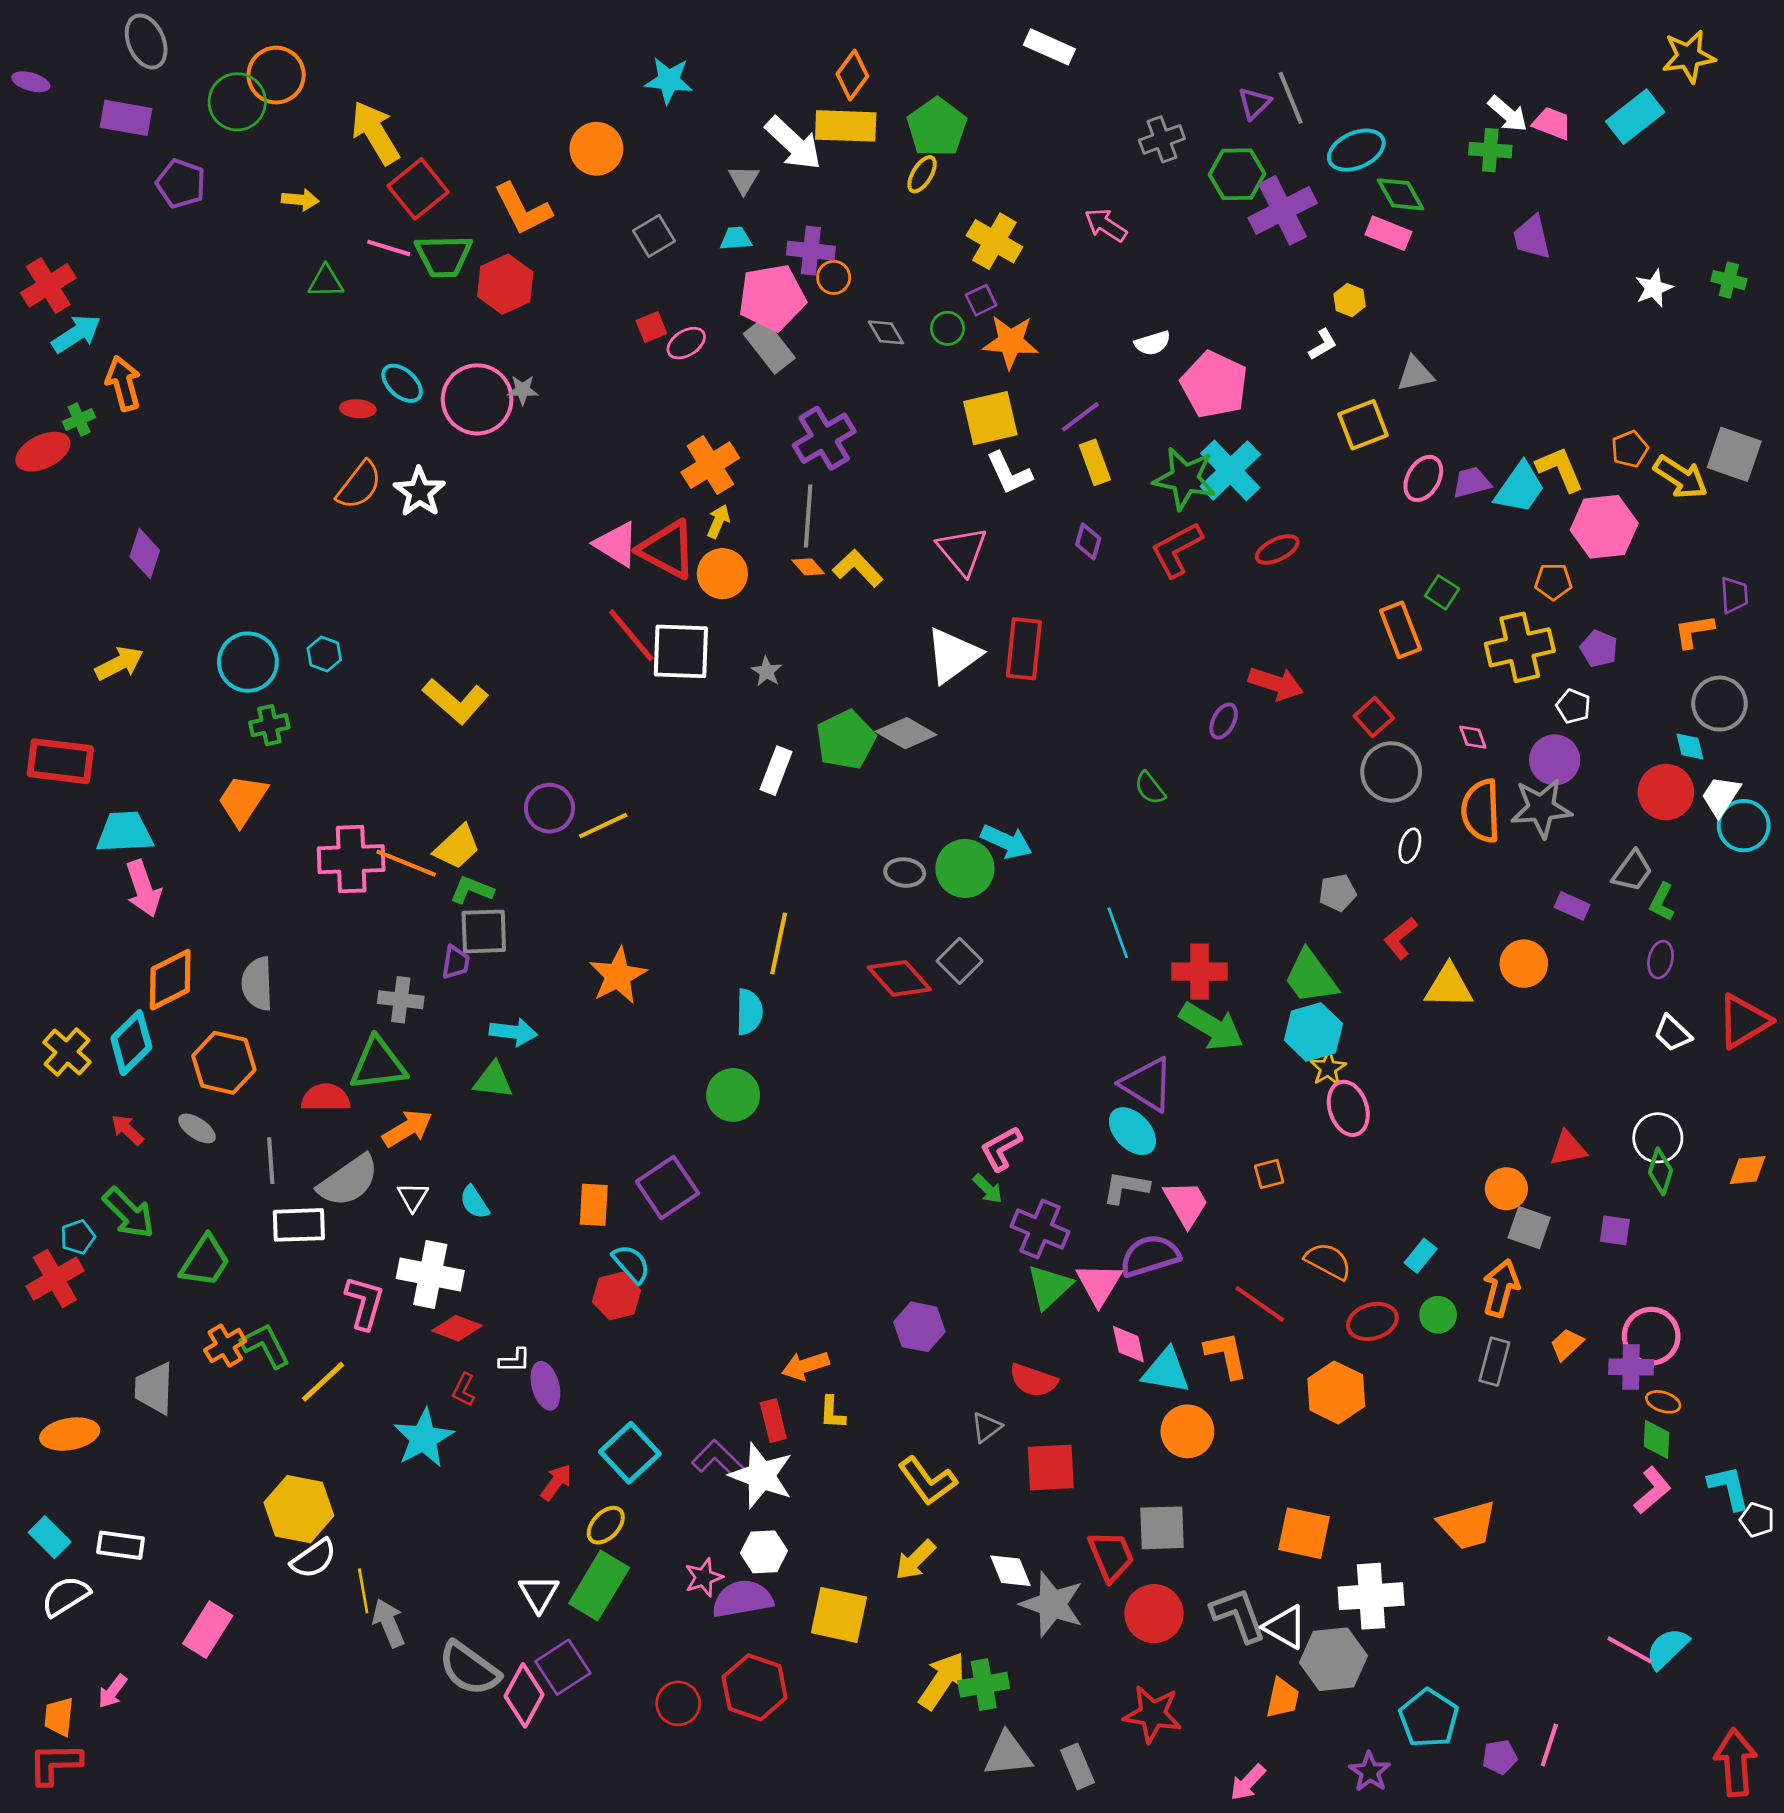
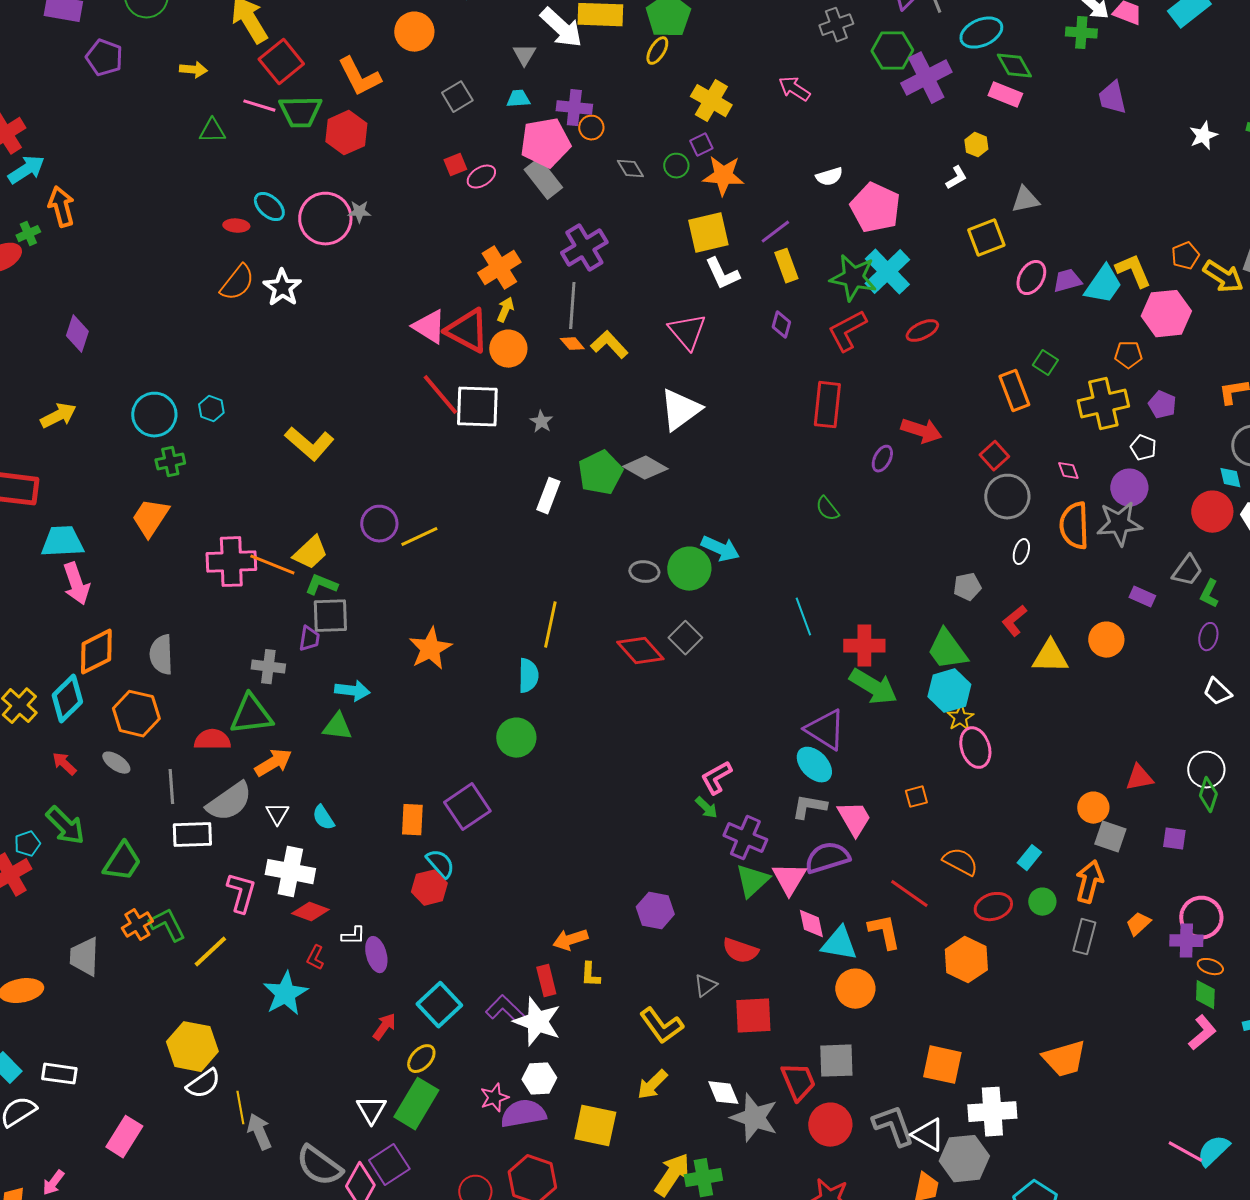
red rectangle: (1024, 649) -> (827, 405), moved

